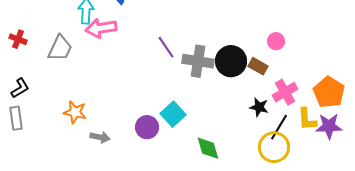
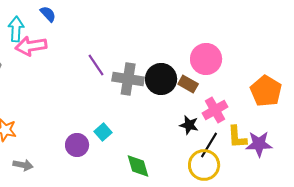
pink circle: (276, 41) -> (206, 59), size x1.8
orange pentagon: (329, 92) -> (266, 91), moved
cyan square: (173, 114) -> (103, 132), size x0.7
gray arrow: (100, 137) -> (23, 165), moved

